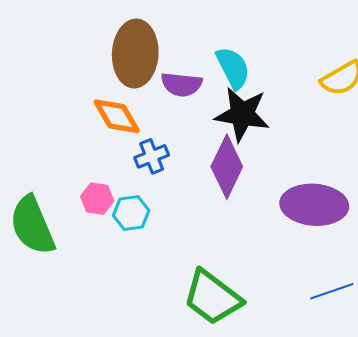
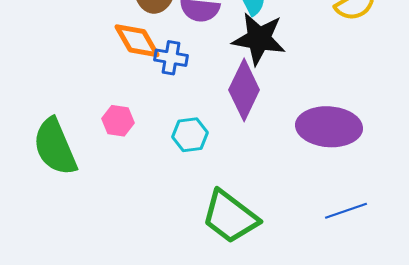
blue cross: (152, 156) -> (171, 58), moved, turned 32
cyan hexagon: (131, 213) -> (190, 135), moved

